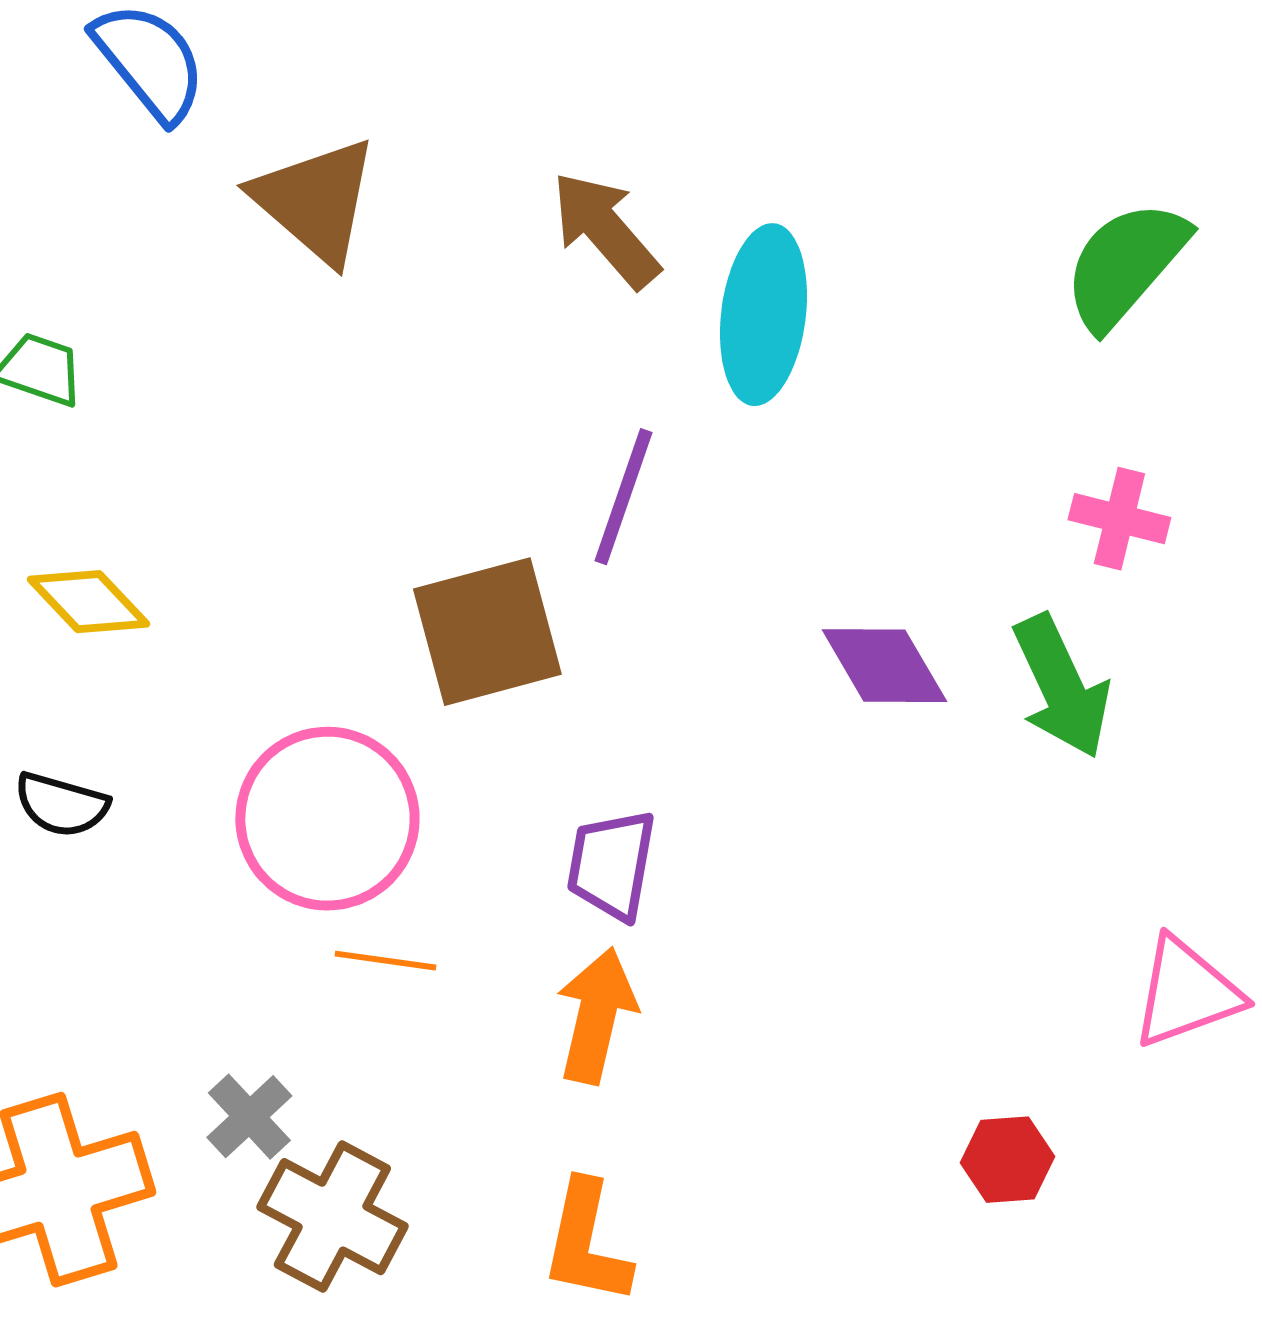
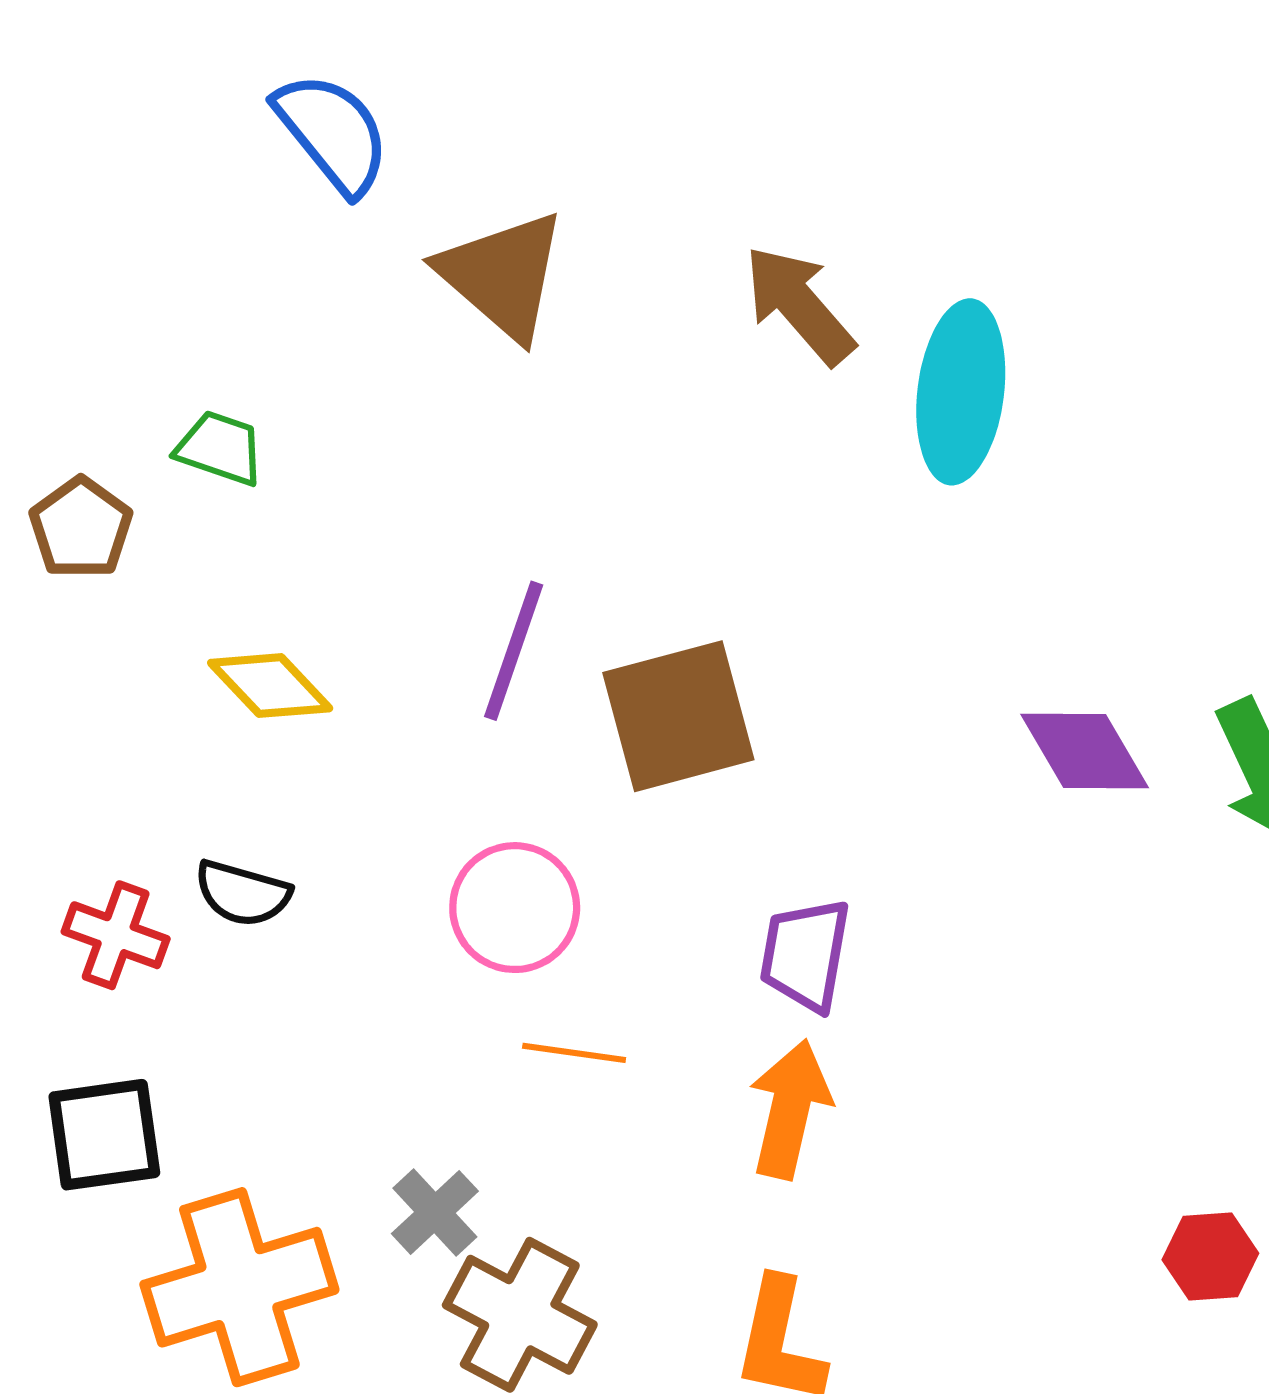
purple line: (623, 497) -> (514, 651), moved
pink circle: (327, 819) -> (515, 908), size x0.7

